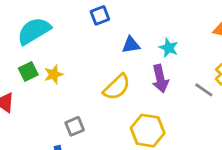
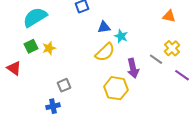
cyan star: (169, 48) -> (121, 36), moved
purple arrow: (160, 79) -> (133, 68), moved
yellow semicircle: (117, 87) -> (105, 52), moved

